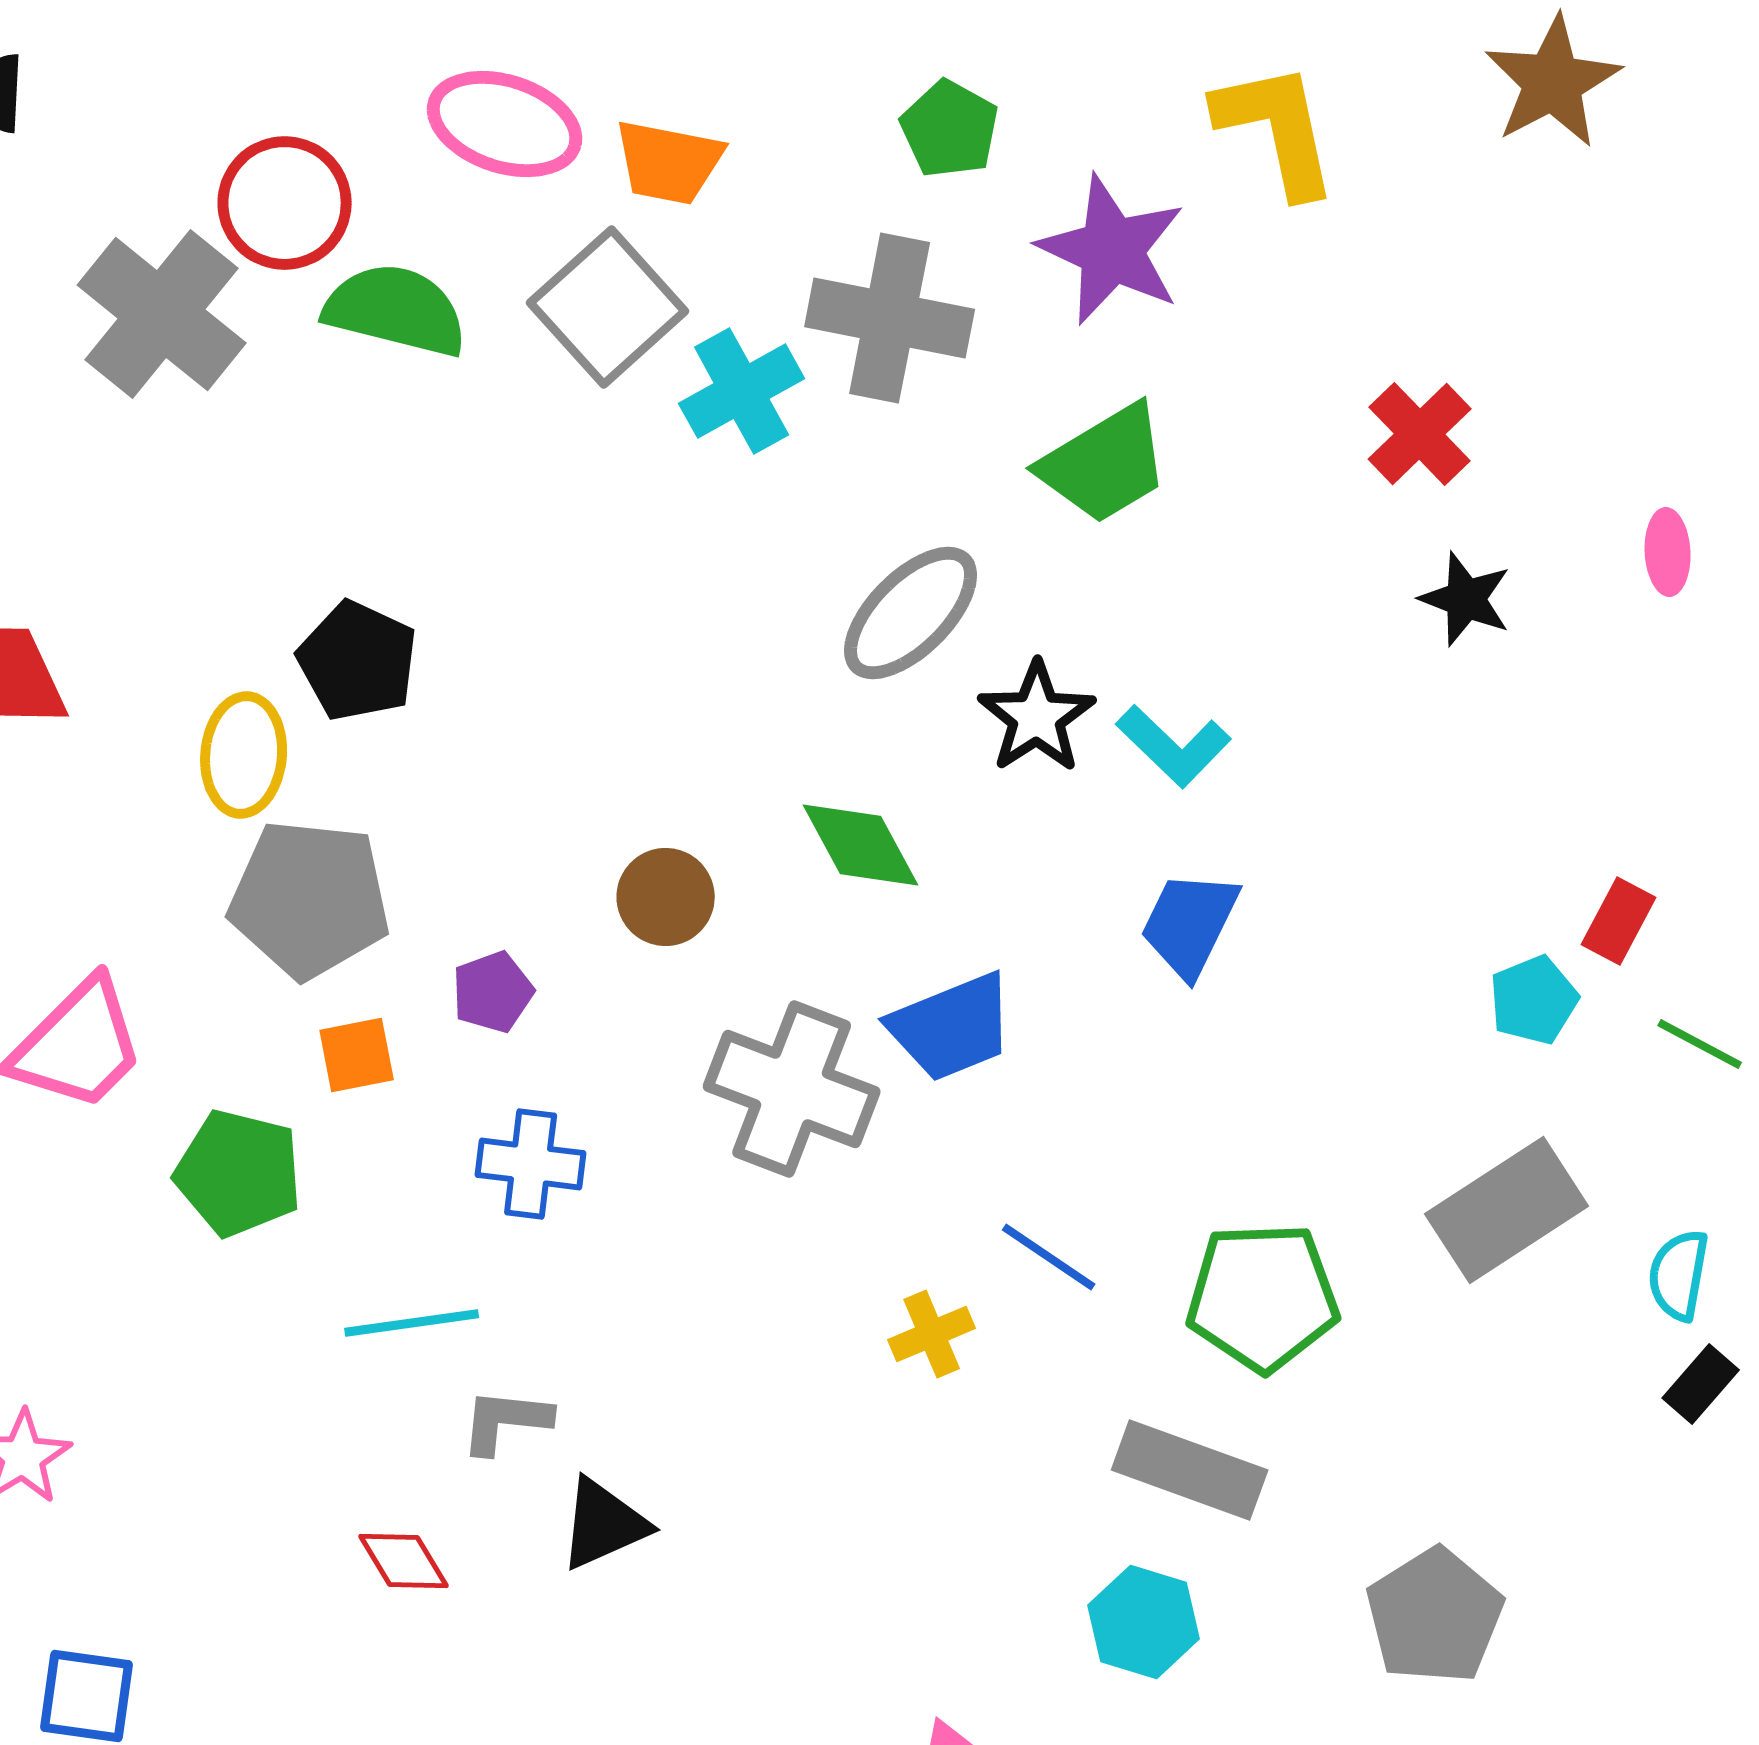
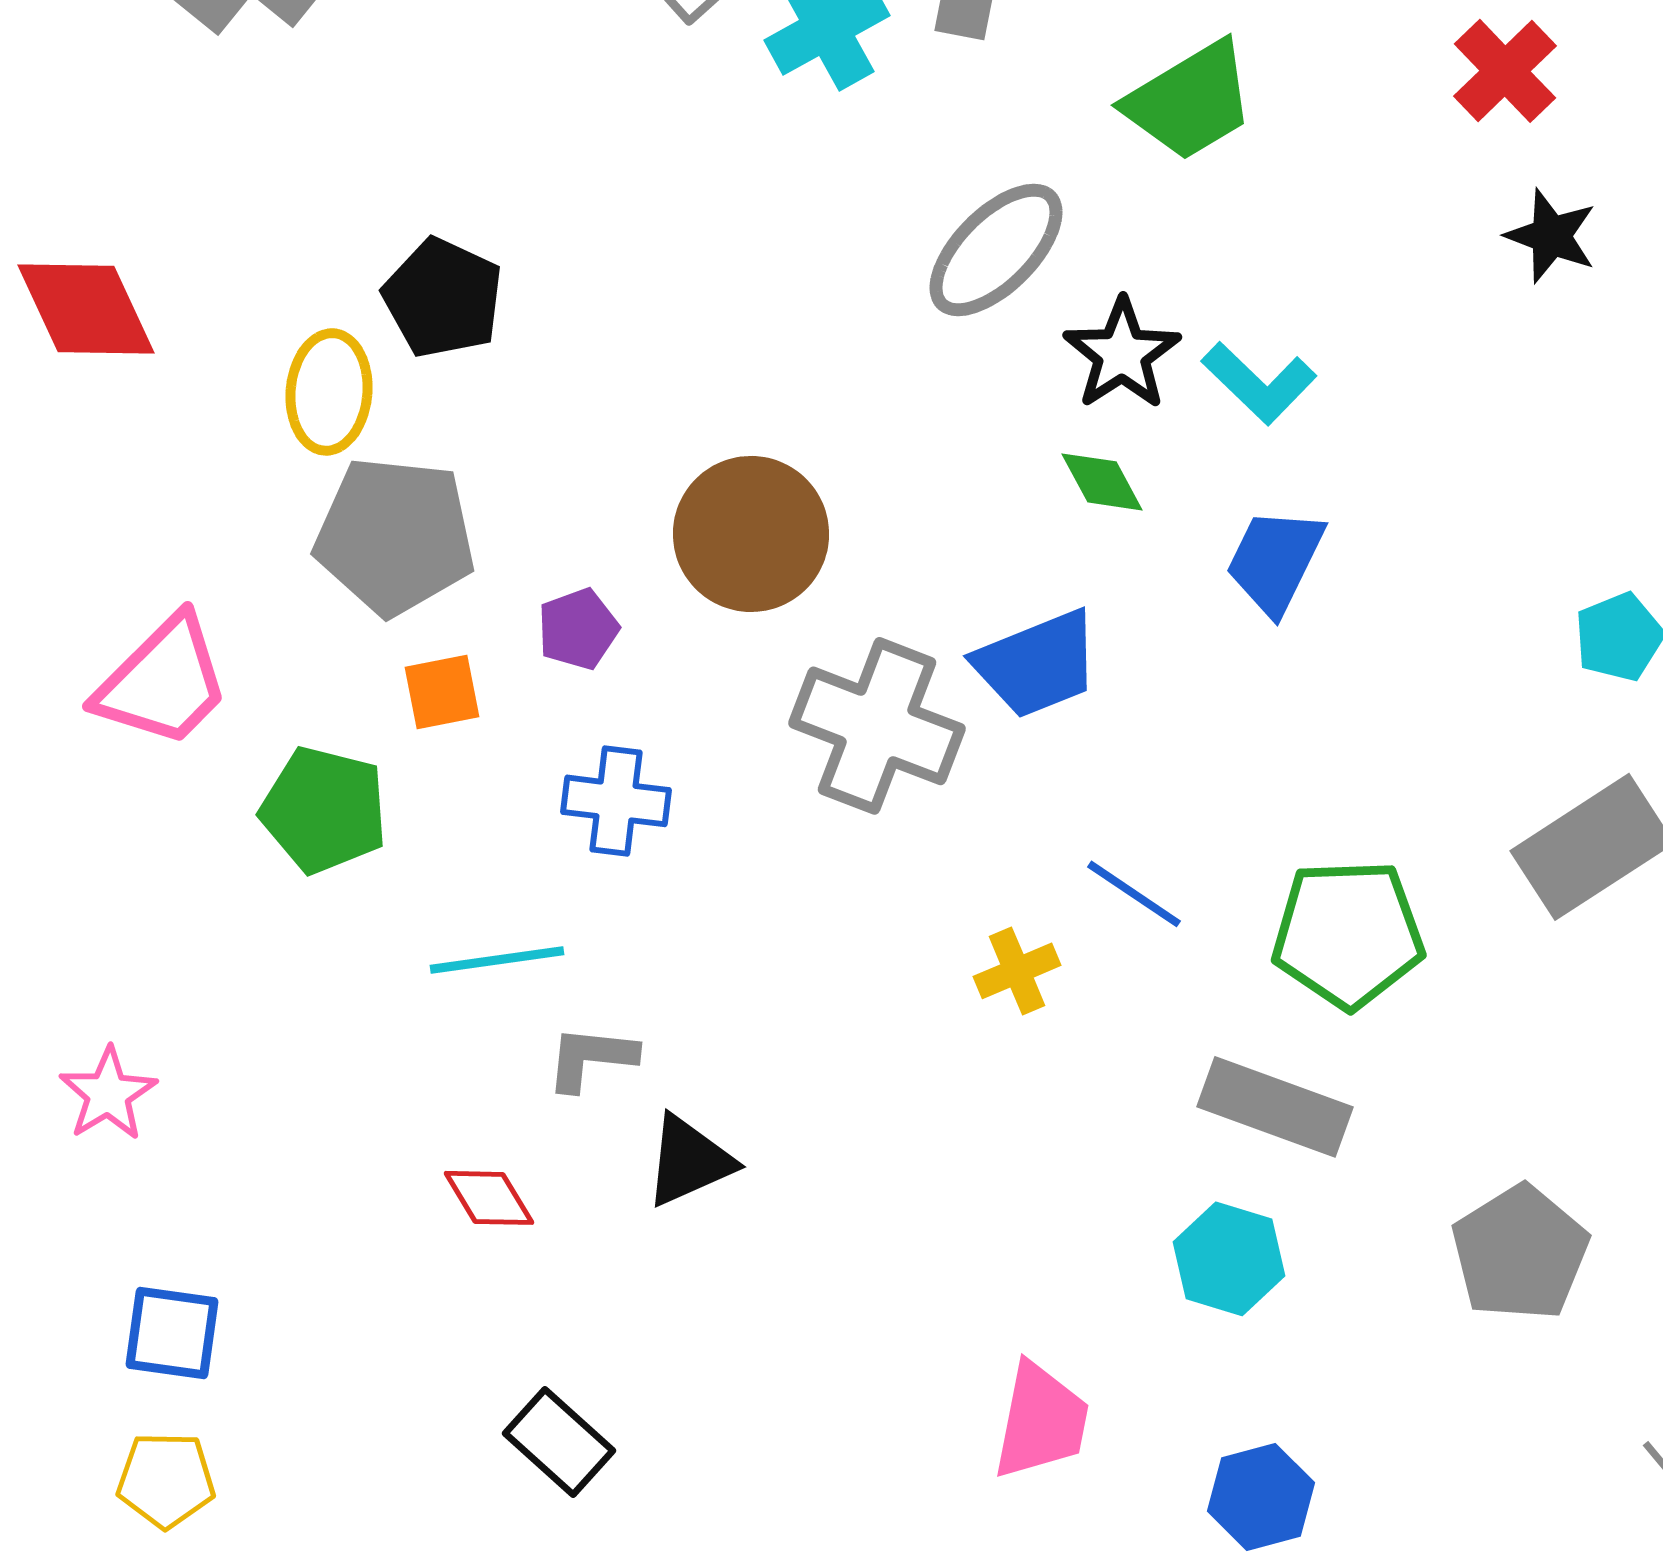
green diamond: (861, 845) -> (1102, 482), moved, size x0.7
brown circle: (666, 897) -> (751, 534), size x1.6

